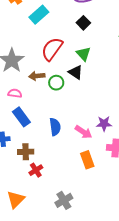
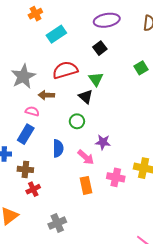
red semicircle: (52, 49) -> (65, 70), turned 30
green circle: (56, 83) -> (77, 121), moved
pink semicircle: (15, 93) -> (32, 111), moved
blue rectangle: (21, 117) -> (26, 134), turned 60
purple star: (104, 124) -> (103, 142), moved

